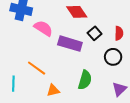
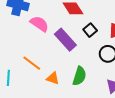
purple rectangle: (70, 44) -> (65, 40), turned 30
orange triangle: (53, 90) -> (53, 78), moved, turned 32

